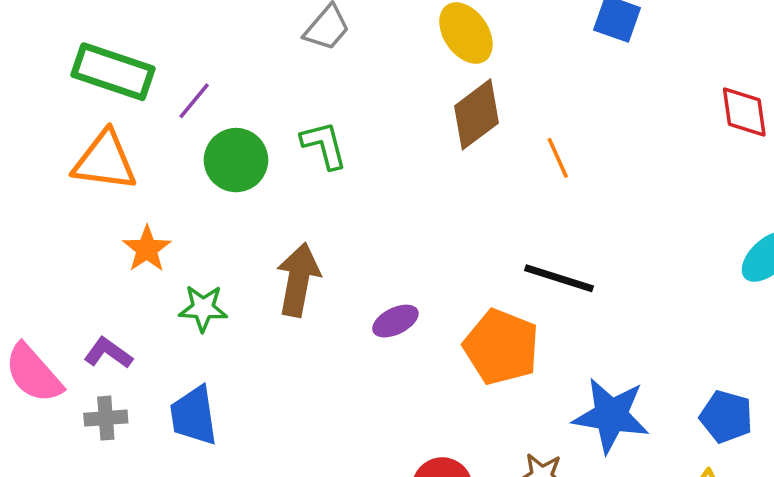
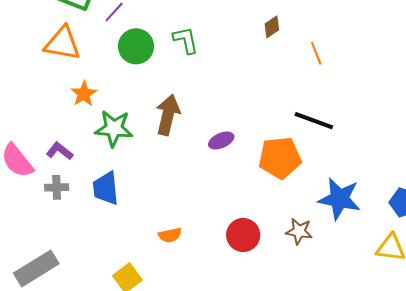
brown diamond: (477, 114) -> (272, 27), size x0.6
green star: (203, 308) -> (114, 128), size x1.4
orange pentagon: (501, 347) -> (280, 158), turned -30

